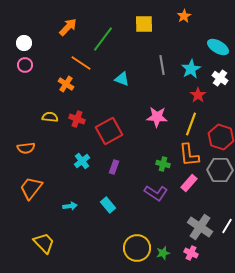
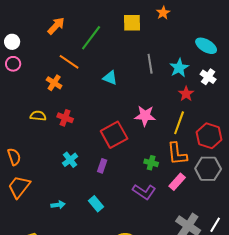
orange star: (184, 16) -> (163, 13), moved
red square: (109, 131) -> (114, 135), moved
orange semicircle: (26, 148) -> (14, 157), moved, turned -102

